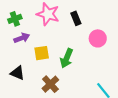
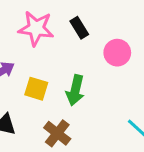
yellow square: (42, 53) -> (36, 89), turned 35

